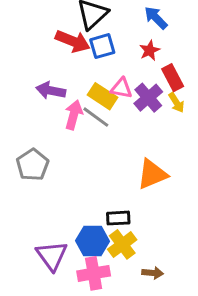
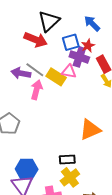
blue square: (102, 46) -> (71, 42), moved
purple cross: (148, 98) -> (79, 57), moved, turned -30
gray line: (96, 117) -> (35, 70), moved
blue hexagon: (93, 241) -> (27, 169), moved

